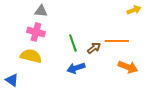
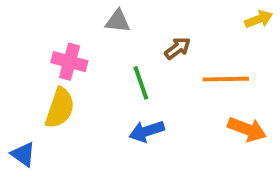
gray triangle: (41, 11) -> (118, 21), moved
brown arrow: (94, 48) -> (178, 48), moved
yellow semicircle: (31, 56) -> (60, 108), turned 95

